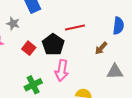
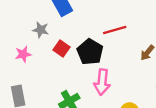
red square: (29, 48) -> (62, 48), moved

